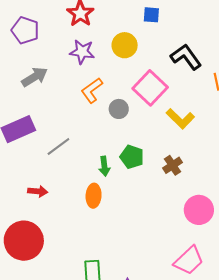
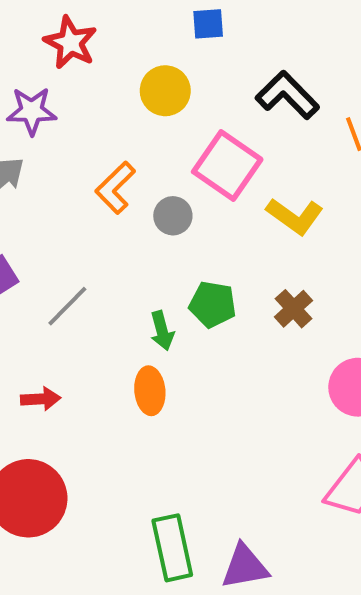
purple star: (82, 52) -> (32, 111), moved

